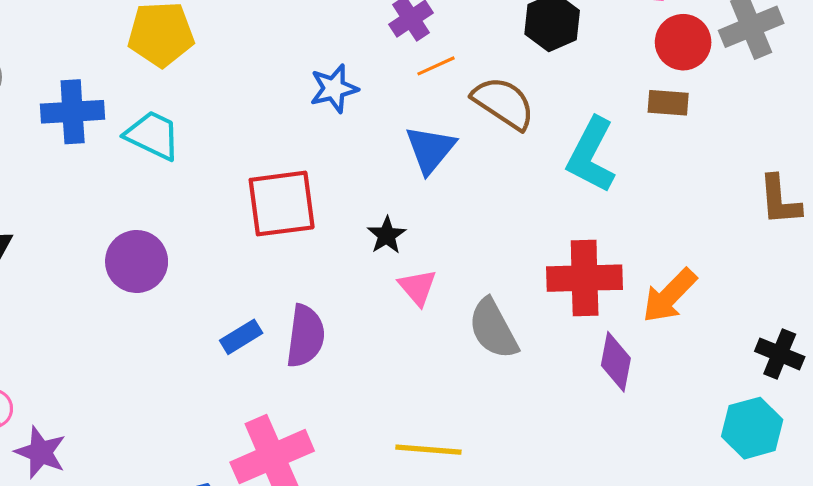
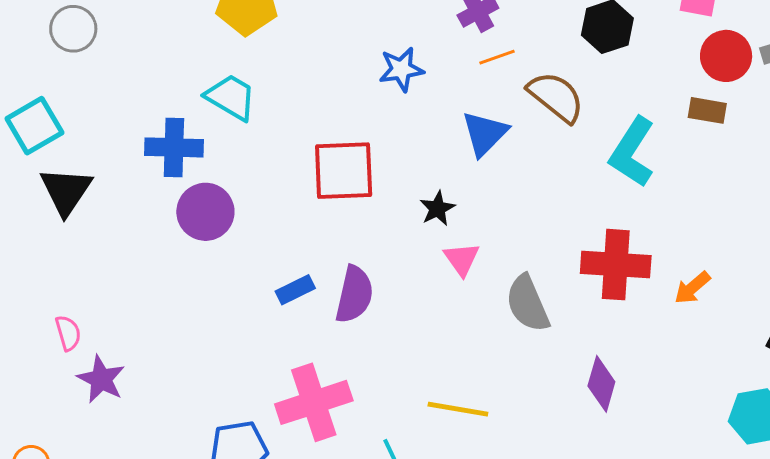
blue cross: (73, 112) -> (174, 147), moved
orange arrow: (669, 296) -> (692, 288), size x0.7
purple diamond: (616, 362) -> (601, 384), moved

